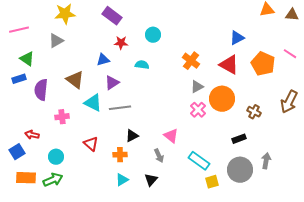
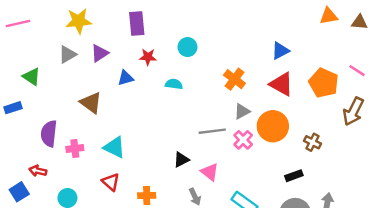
purple rectangle: (112, 16) -> (137, 24), turned 48
pink line: (19, 30) -> (18, 24), moved
blue triangle: (237, 38) -> (280, 51), moved
blue rectangle: (19, 79) -> (13, 108), moved
purple triangle: (112, 83) -> (100, 53), moved
purple semicircle: (41, 90) -> (49, 134), moved
brown arrow: (289, 102) -> (353, 111), moved
cyan triangle: (93, 103) -> (114, 147), moved
gray line: (120, 108) -> (212, 131), moved
black triangle: (132, 136) -> (181, 160), moved

